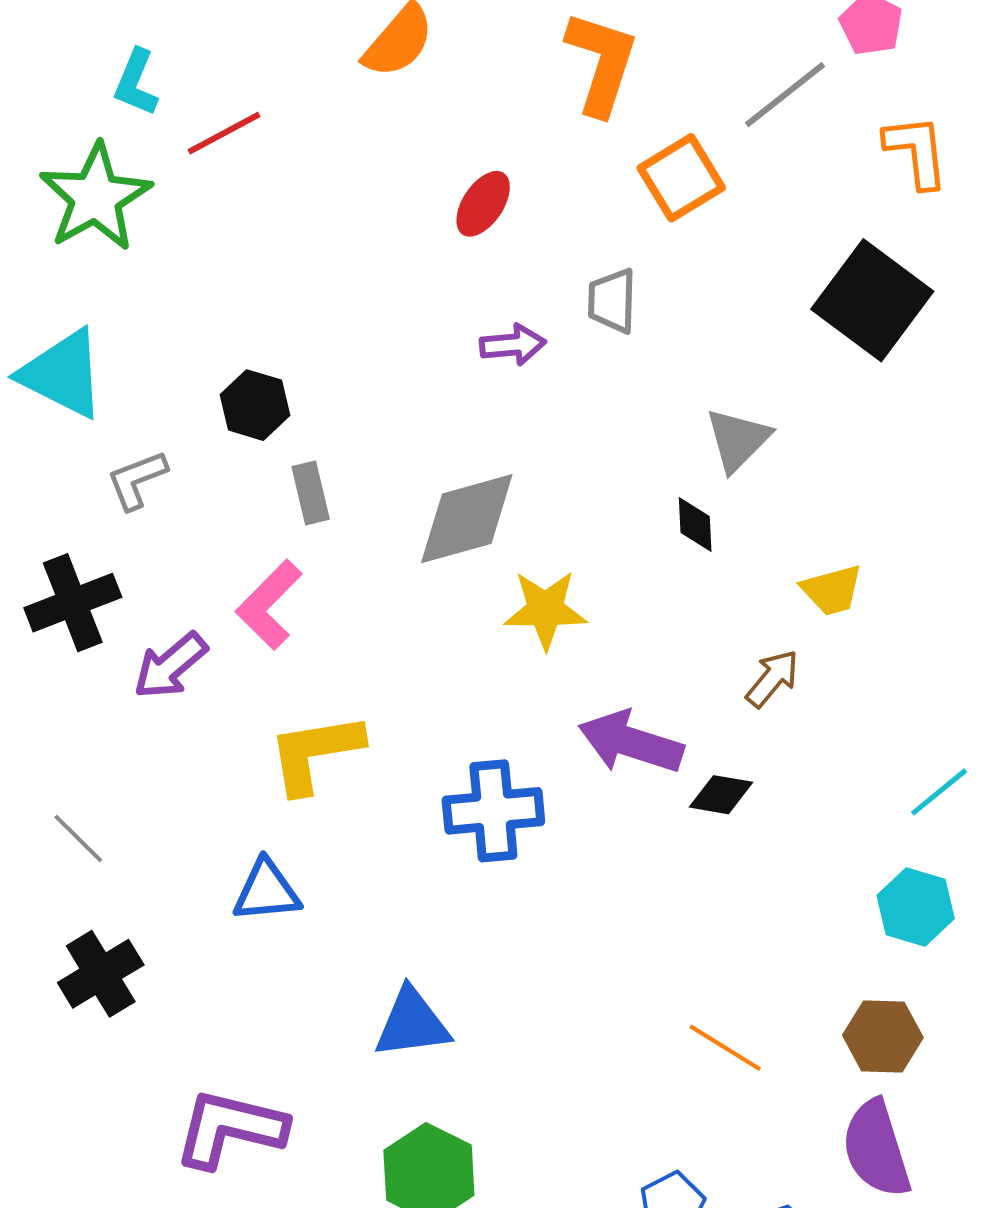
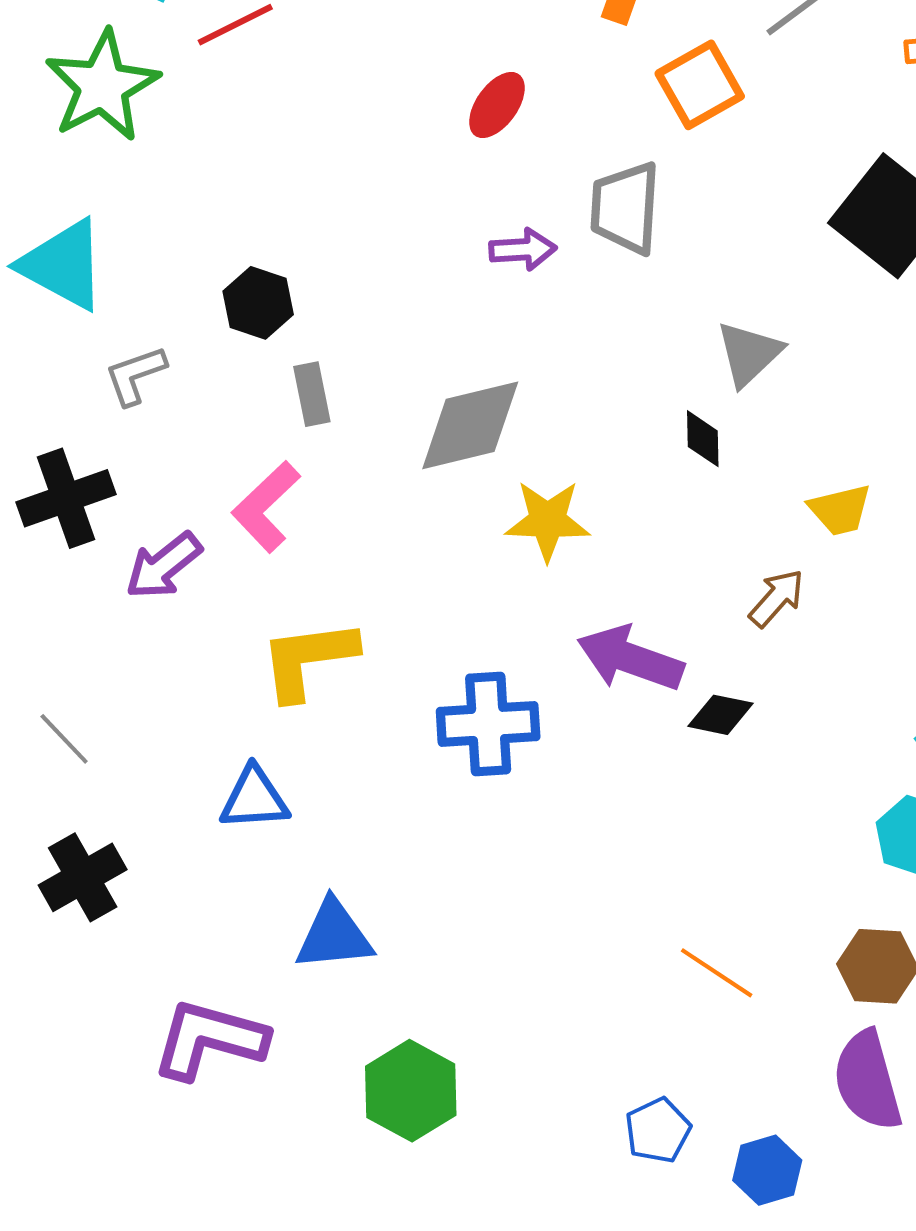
gray trapezoid: (612, 301) -> (625, 208), size x1.4
blue triangle: (412, 1023) -> (334, 935), moved

